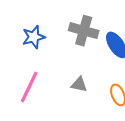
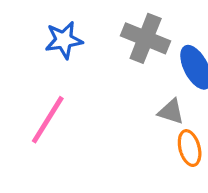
gray triangle: (79, 85) -> (171, 112), moved

